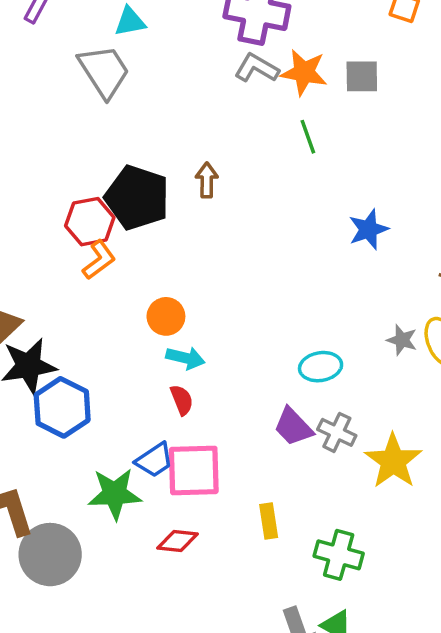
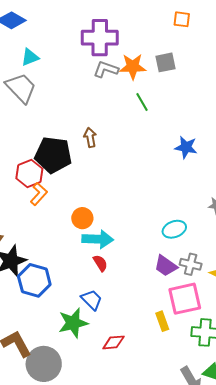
blue star: (368, 229) -> (186, 147), turned -30
cyan arrow: (185, 358) -> (98, 239), size x1.4
blue trapezoid: (154, 460) -> (92, 300), turned -90
pink square: (194, 471) -> (185, 299), moved

